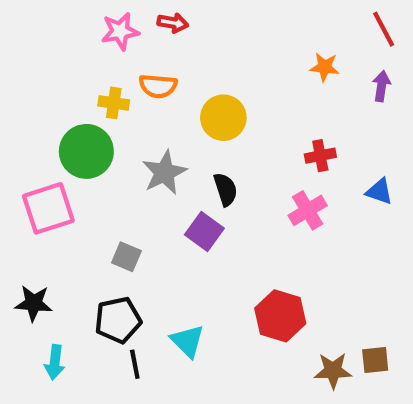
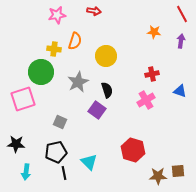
red arrow: (173, 23) -> (94, 11), moved
orange semicircle: (158, 86) -> (75, 41), turned -78

